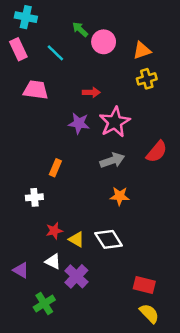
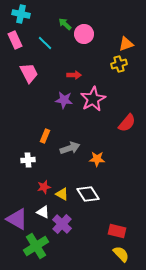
orange triangle: (142, 50) -> (126, 44), moved
pink trapezoid: (36, 90) -> (29, 73), turned 55
gray arrow: (112, 160) -> (70, 148), moved
purple triangle: (21, 270) -> (17, 219), size x1.6
green cross: (44, 304) -> (36, 246), size x1.4

